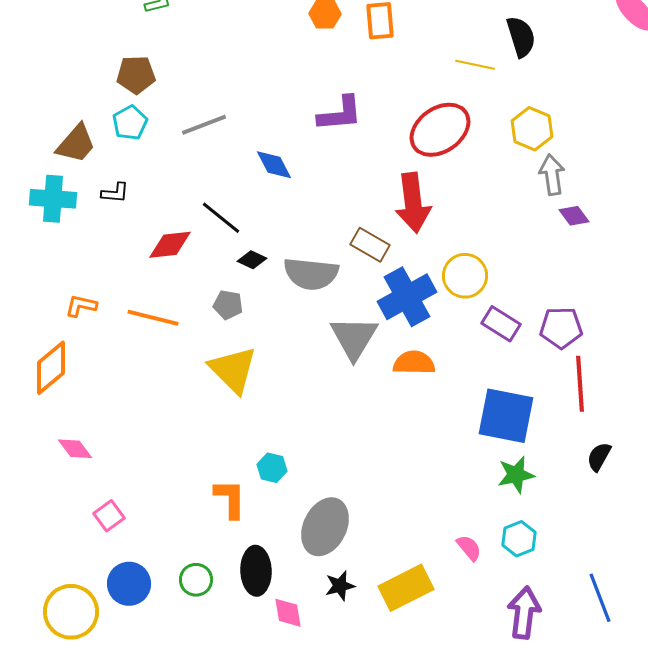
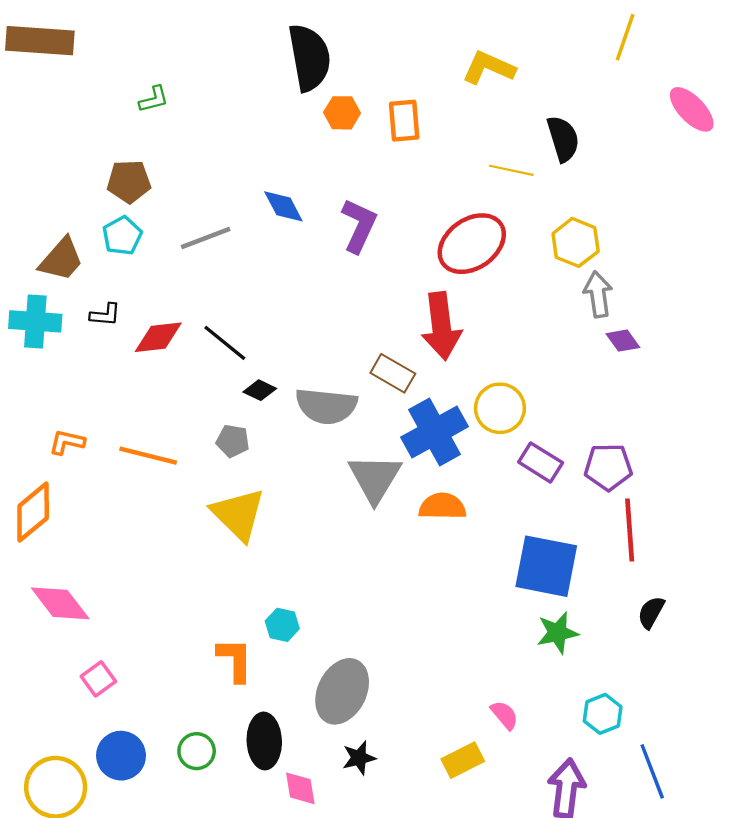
purple L-shape: (340, 114) -> (359, 226), turned -60
blue diamond: (274, 165) -> (283, 206), moved
red diamond: (170, 245) -> (158, 337), moved
pink diamond: (75, 449) -> (60, 603), size x1.5
cyan hexagon: (519, 539) -> (603, 714), moved
yellow rectangle: (406, 588) -> (463, 760), moved, size x0.7

